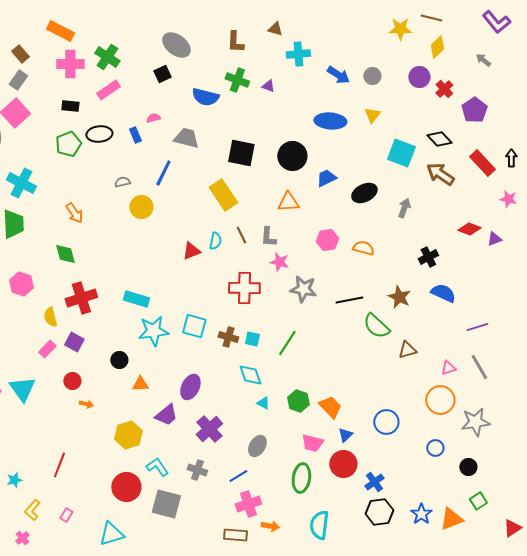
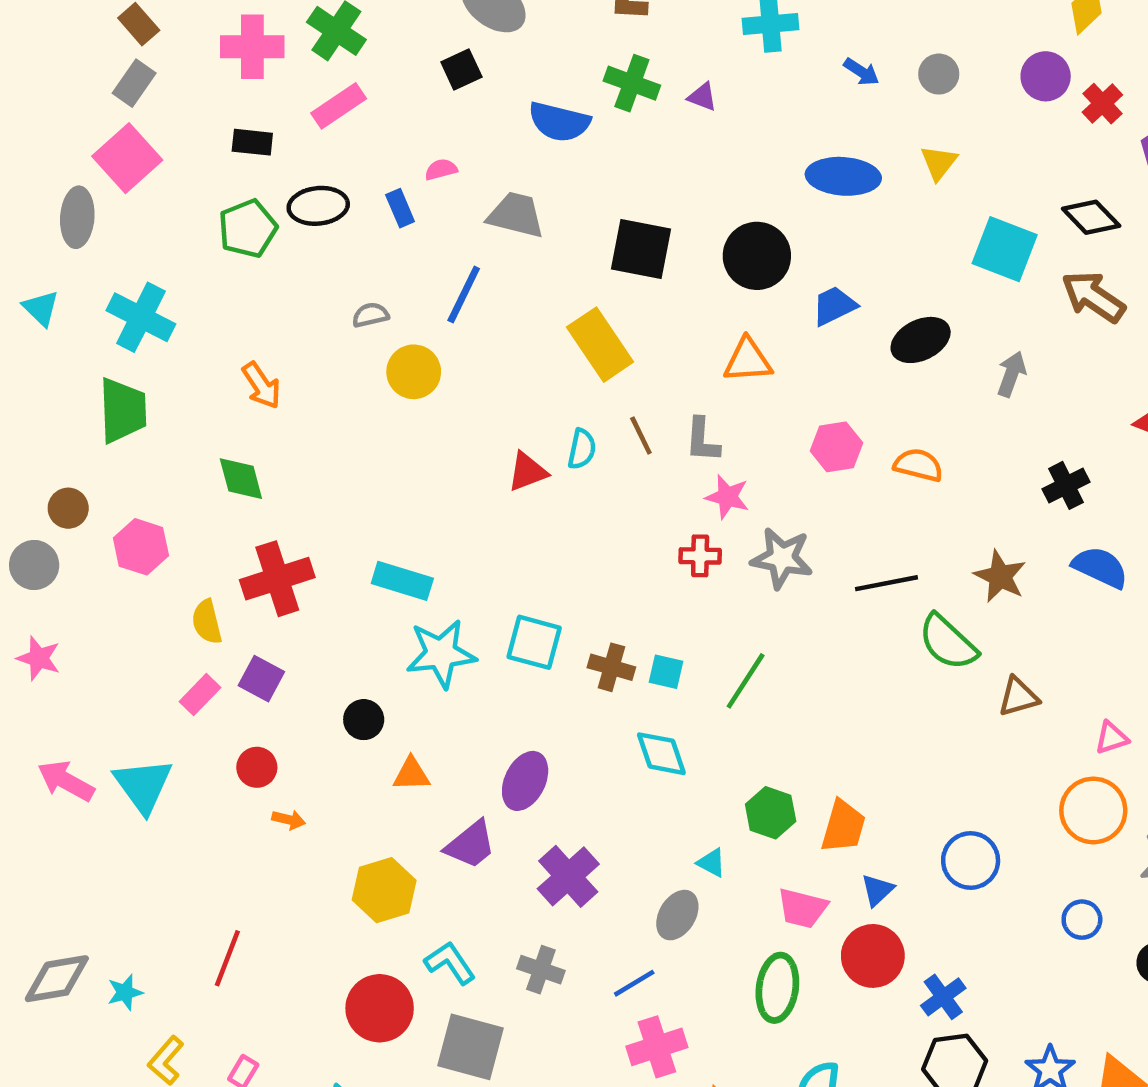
blue arrow: (338, 75) -> (861, 72), size x0.7
red cross: (244, 288) -> (700, 556), moved, size x0.6
cyan triangle: (263, 403) -> (711, 863), moved
orange trapezoid: (330, 407) -> (843, 826), turned 60

